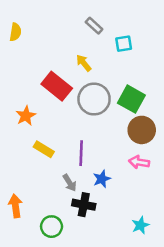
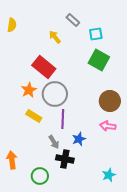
yellow arrow: (84, 63) -> (55, 37), moved
gray circle: (94, 99) -> (55, 94), moved
green square: (131, 99) -> (99, 60), moved
orange star: (26, 116) -> (29, 90), moved

